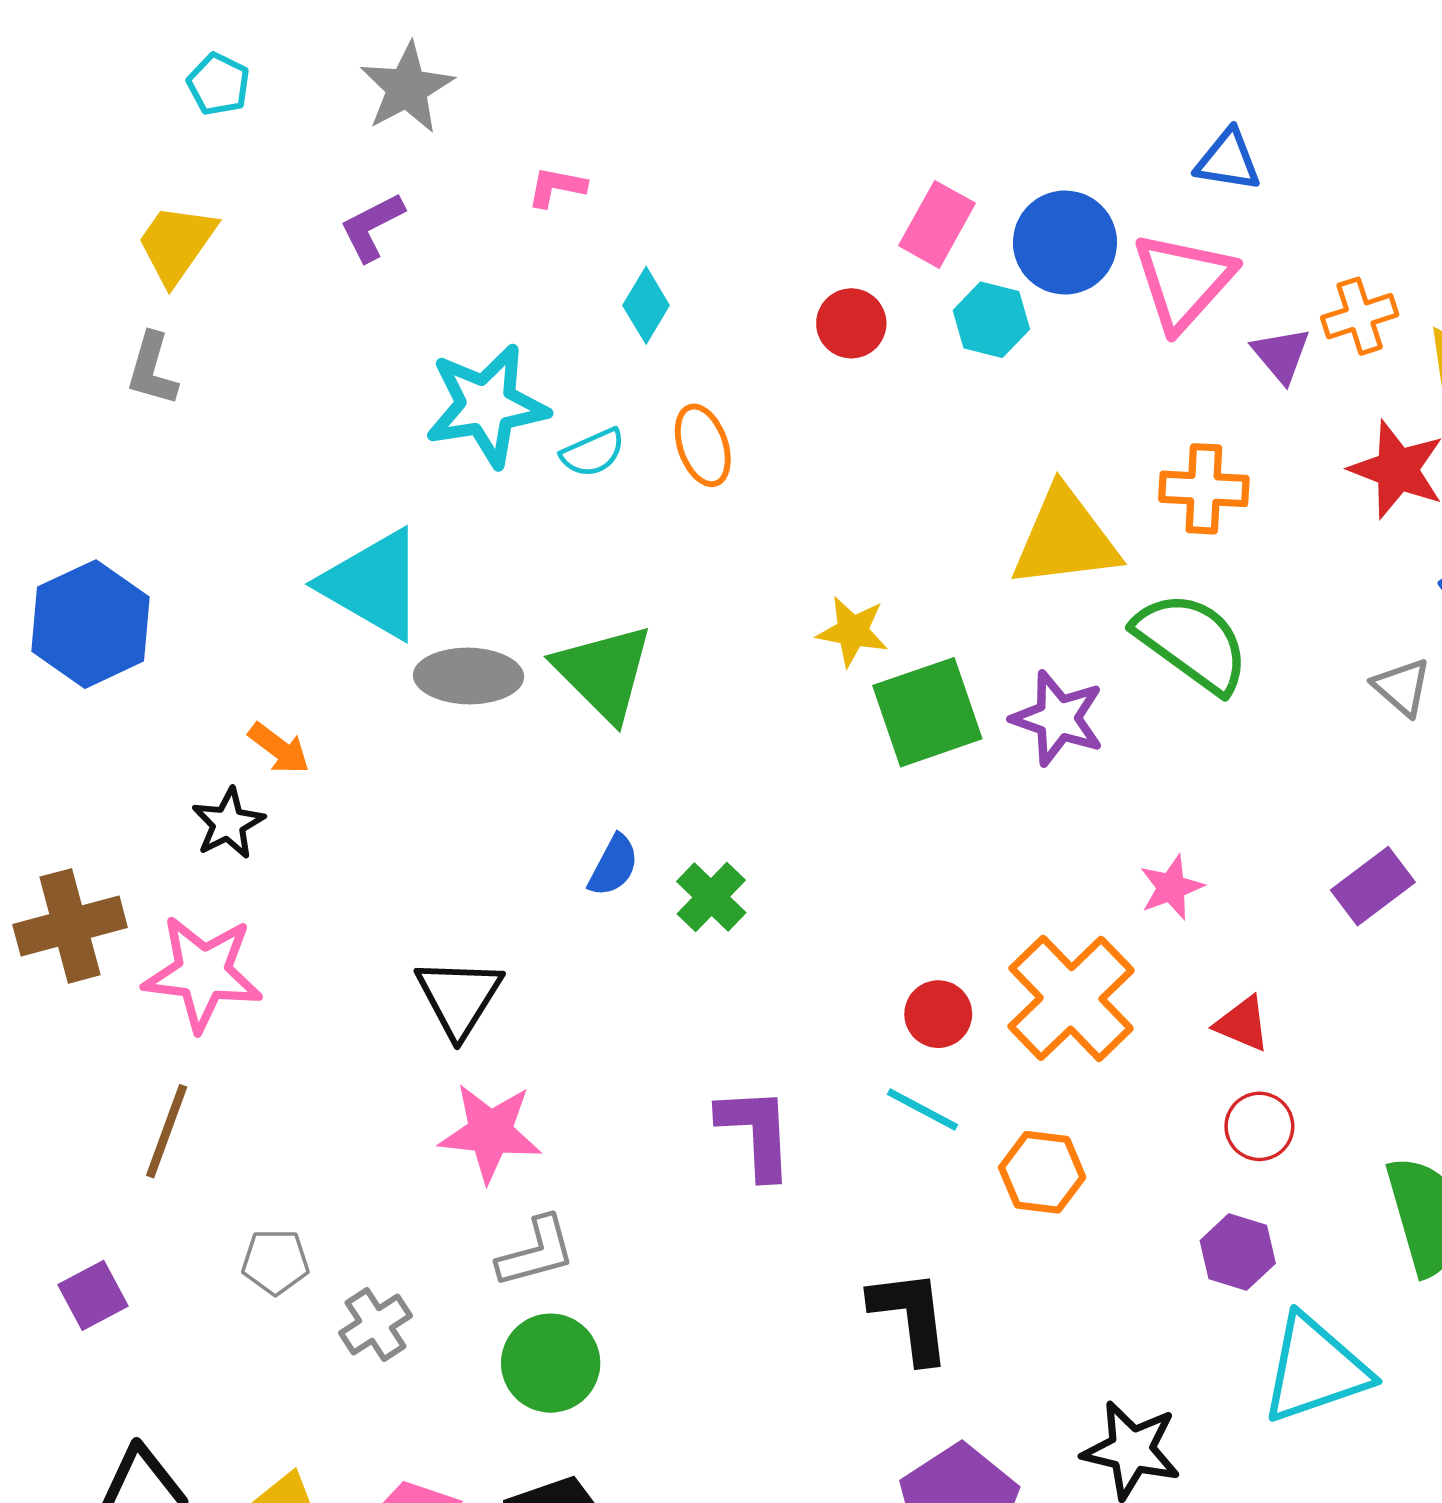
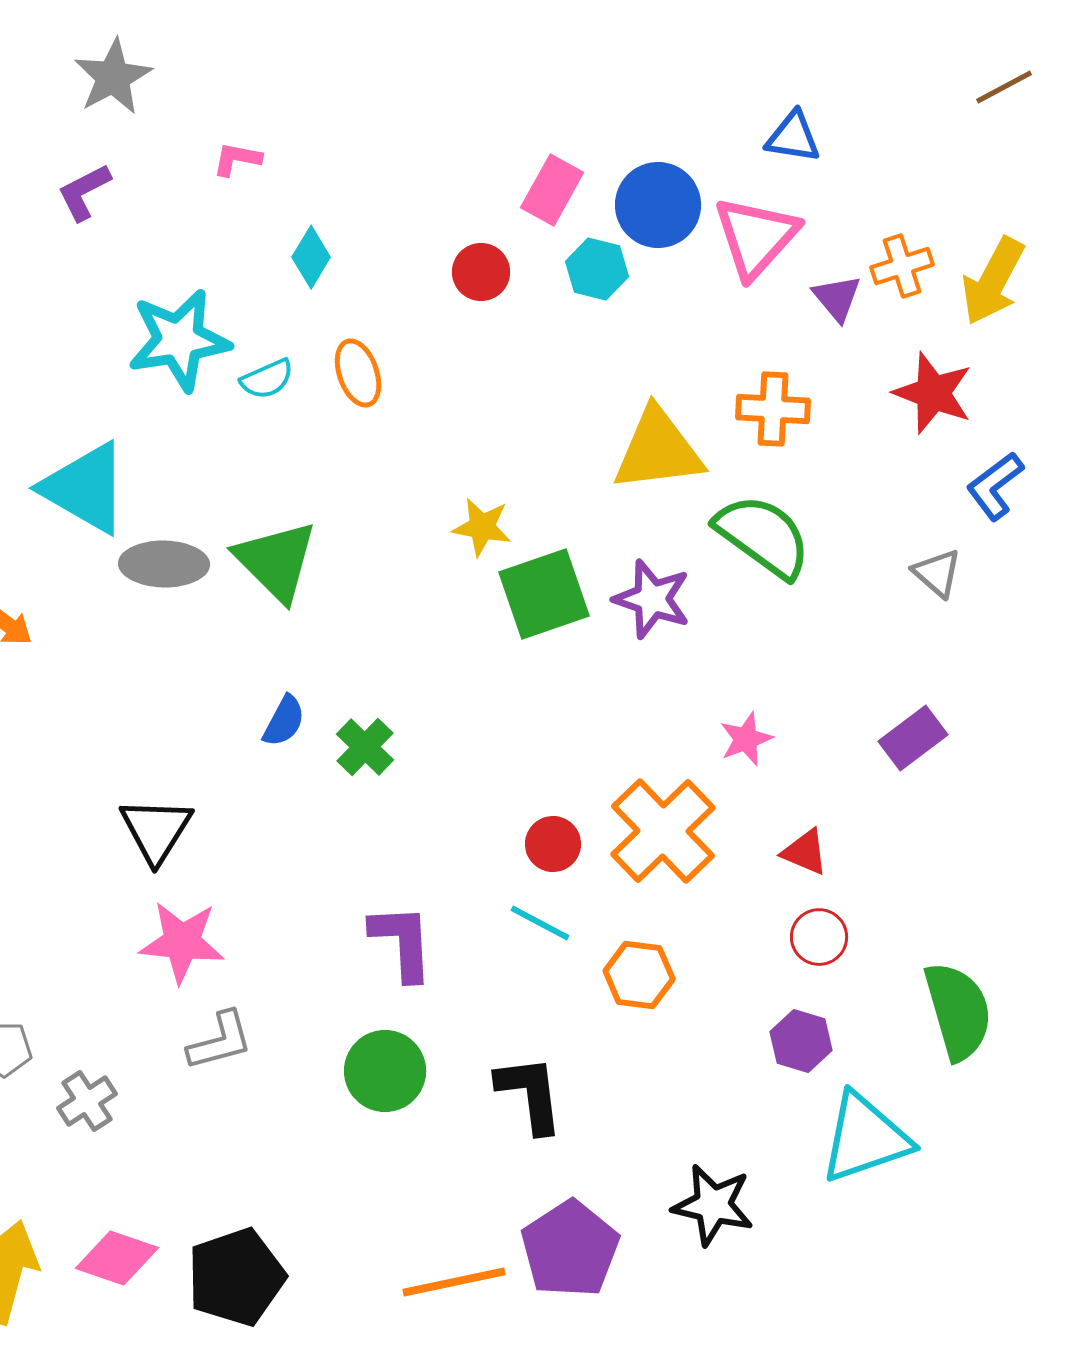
green circle: (551, 1363) -> (385, 1071), moved

